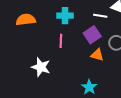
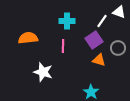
white line: (100, 16) -> (102, 21), turned -64
orange semicircle: (26, 20) -> (28, 38), moved

